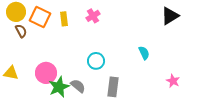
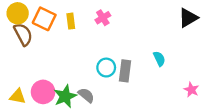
brown semicircle: (21, 31) -> (23, 34), size x1.5
yellow triangle: (11, 73) -> (18, 96), moved
pink circle: (46, 73) -> (43, 92), moved
gray rectangle: (113, 87) -> (125, 71), moved

